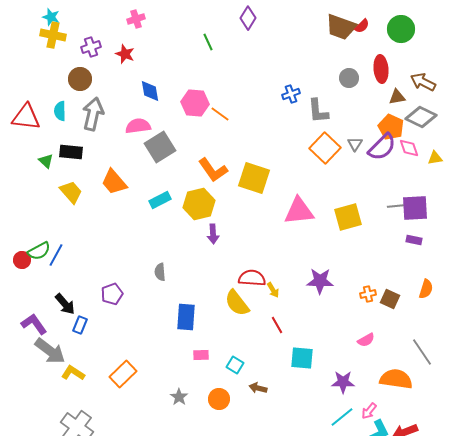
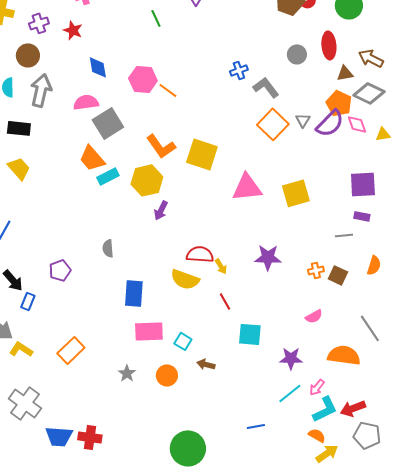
gray L-shape: (318, 111) -> (266, 87), turned 148
orange trapezoid: (114, 182) -> (92, 158), moved
gray line: (396, 206) -> (344, 235), moved
purple arrow: (213, 234) -> (161, 210), turned 30
yellow semicircle: (237, 303) -> (185, 279), turned -32
pink rectangle: (201, 355) -> (149, 331), size x1.8

